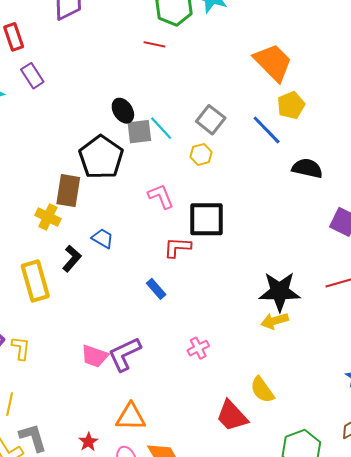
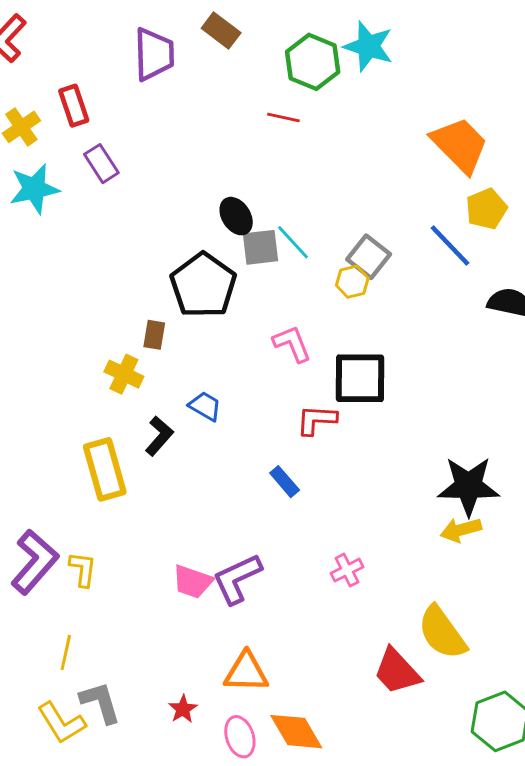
gray square: (211, 120) -> (369, 257), moved
brown rectangle: (68, 191) -> (154, 335), size x0.6
yellow semicircle: (262, 390) -> (442, 633), size x1.4

